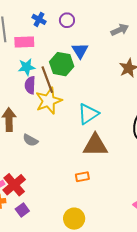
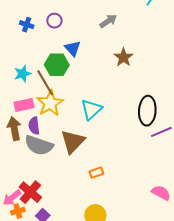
pink rectangle: (24, 42) -> (24, 105), moved
purple semicircle: (30, 85) -> (34, 126), moved
gray semicircle: (30, 140) -> (39, 145), size x1.8
brown triangle: (95, 145) -> (73, 142), moved, turned -36

